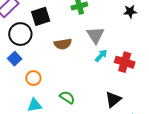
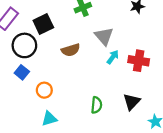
green semicircle: (67, 97) -> (97, 105), moved, turned 70

